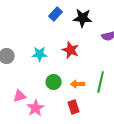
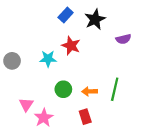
black star: (83, 18) -> (95, 19), turned -30
red star: (71, 50) -> (71, 46), moved
pink triangle: (20, 96) -> (26, 105), turned -40

